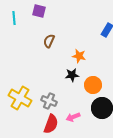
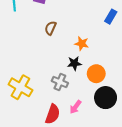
gray cross: (49, 101) -> (60, 82), moved
pink arrow: (73, 117) -> (75, 107), turned -32

